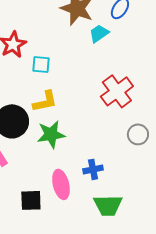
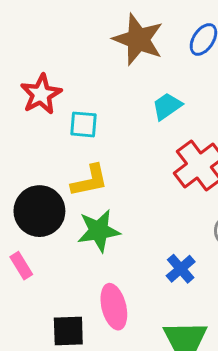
cyan trapezoid: (99, 33) -> (167, 106), moved
blue cross: (93, 169) -> (181, 269), moved, turned -30

